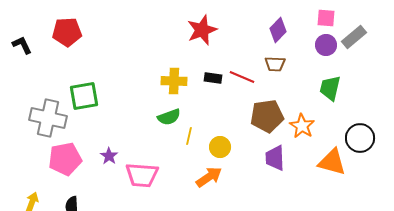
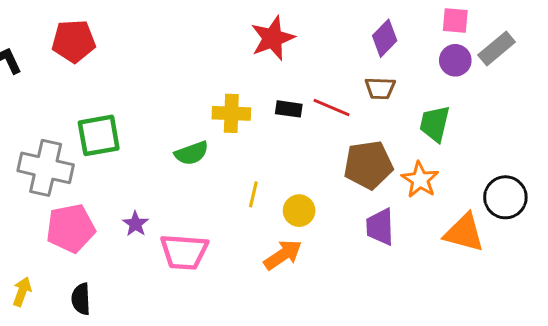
green trapezoid: (330, 88) -> (435, 124), moved
green semicircle: (169, 117) -> (192, 153), moved

